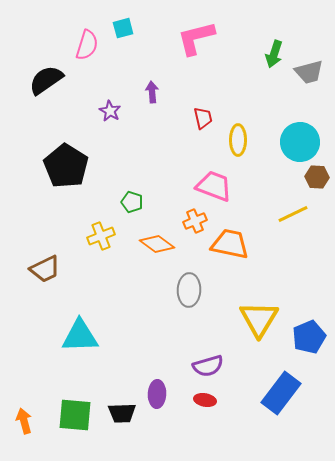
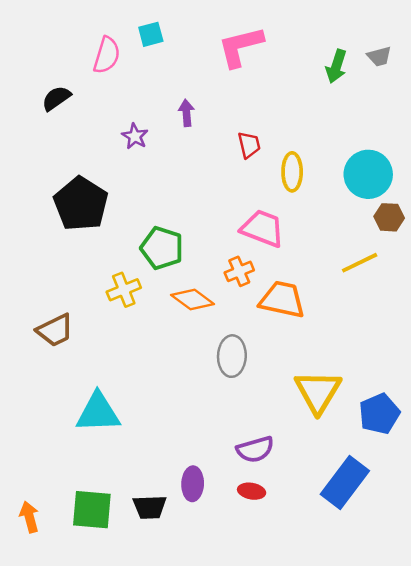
gray trapezoid: (309, 72) -> (379, 56), moved, size x0.7
black semicircle: (46, 80) -> (56, 98), size x0.7
green pentagon: (132, 202) -> (162, 248), size x1.6

